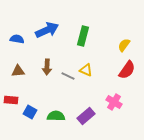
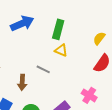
brown arrow: (47, 67) -> (22, 82), moved
yellow triangle: (86, 70) -> (61, 50), moved

